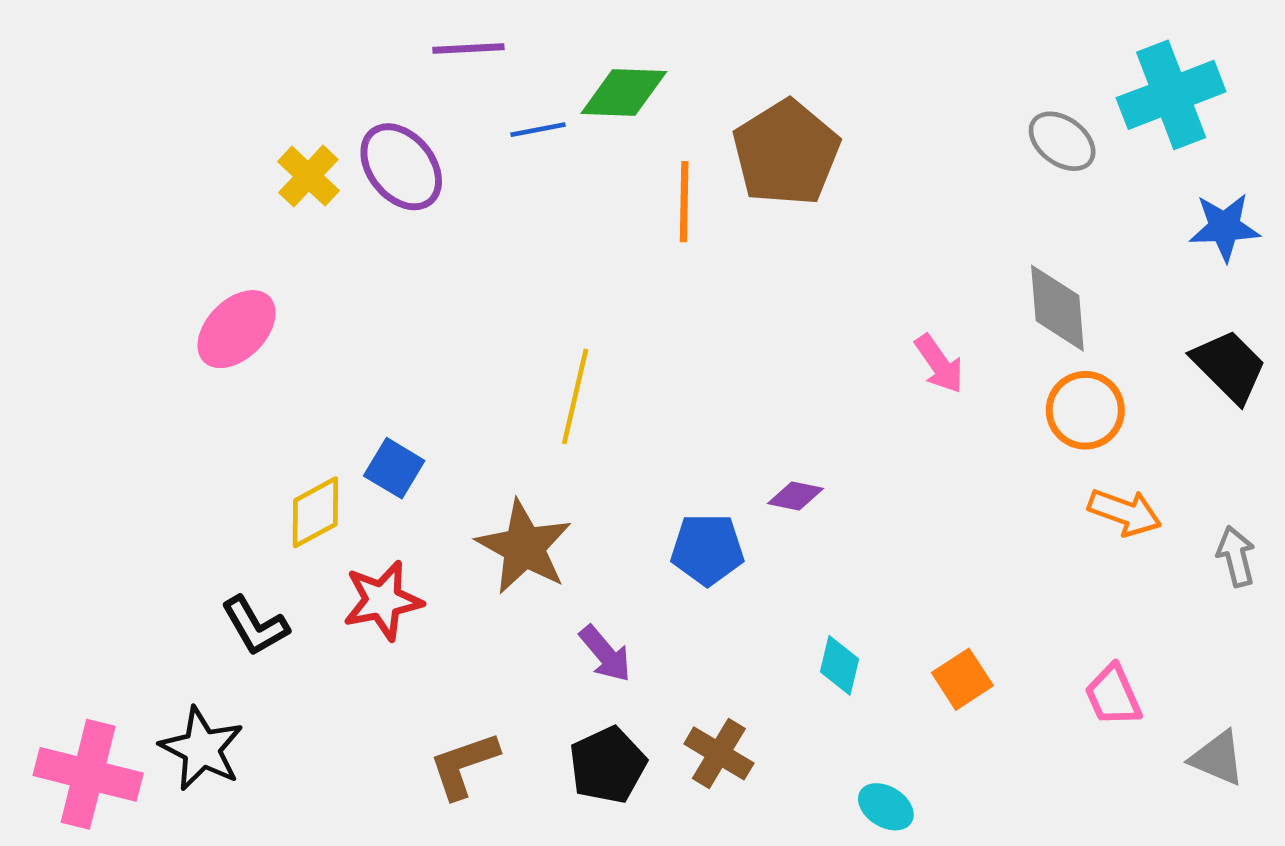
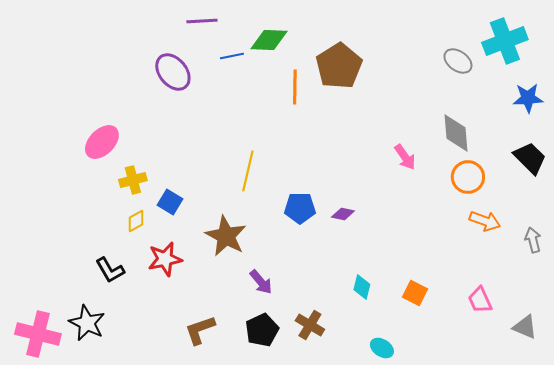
yellow cross: (308, 176) -> (133, 180), moved, turned 32
yellow diamond: (315, 512) -> (136, 221), size x0.7
blue pentagon: (707, 549) -> (300, 208), moved
orange square: (962, 679) -> (415, 293), turned -30

